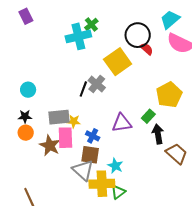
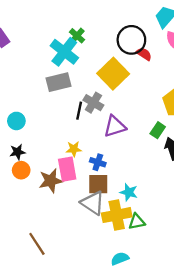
cyan cross: (78, 36) -> (64, 52), turned -30
gray rectangle: (59, 117) -> (58, 82), moved
purple triangle: (122, 123) -> (115, 126), moved
brown star: (50, 146) -> (51, 181), turned -30
green triangle: (118, 192) -> (137, 222), turned 35

